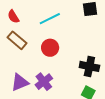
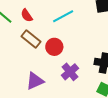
red circle: (50, 48) -> (54, 47), moved
purple cross: (44, 82) -> (70, 72), moved

